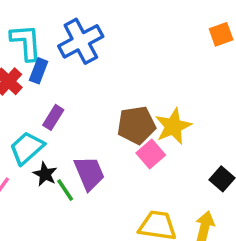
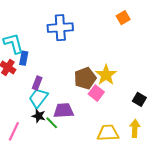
blue cross: (81, 41) -> (60, 28), moved, turned 35
cyan trapezoid: (27, 148) -> (38, 98), moved
purple trapezoid: (89, 173) -> (64, 111), turned -60

